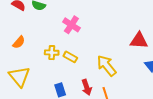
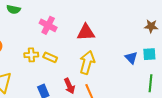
red triangle: (139, 41) -> (86, 32), moved
yellow arrow: (107, 66) -> (87, 62), turned 60

